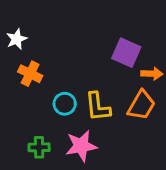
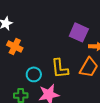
cyan circle: (65, 104) -> (34, 74), moved

